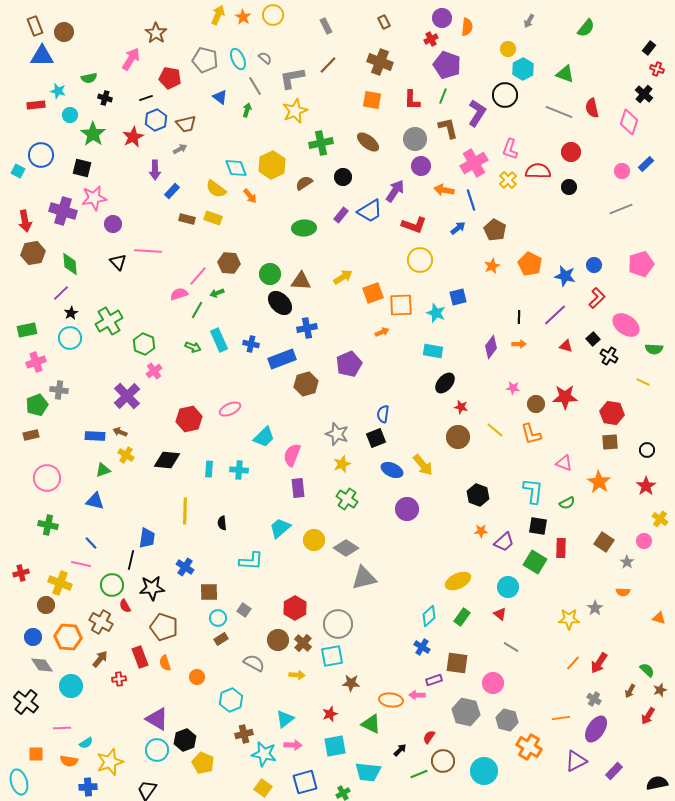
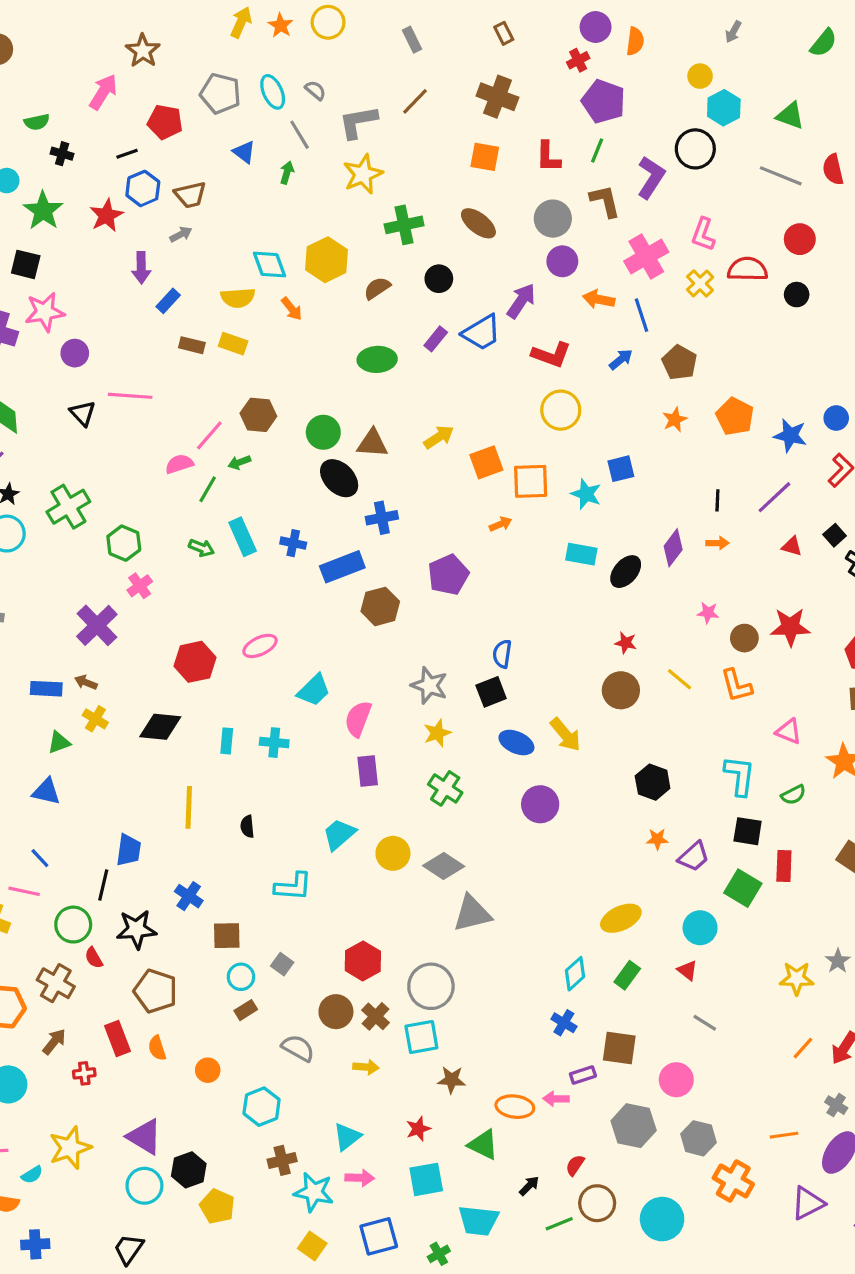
yellow semicircle: (216, 189) -> (238, 298), turned -40
black ellipse: (445, 383) -> (626, 572), moved
yellow star: (110, 762) -> (70, 1148), moved

